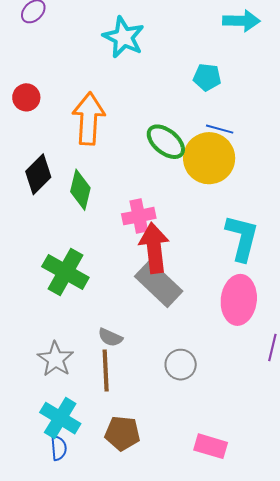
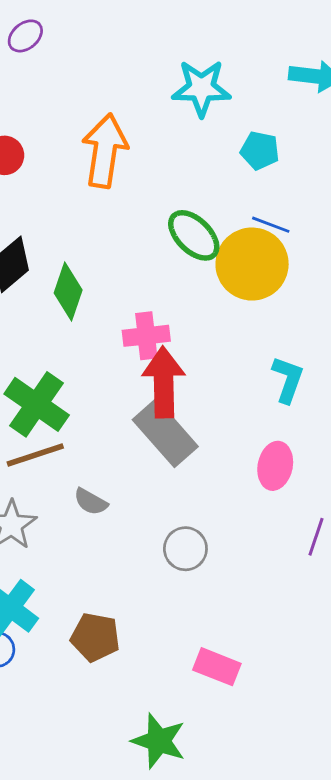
cyan star: (124, 37) -> (201, 88), moved, turned -30
orange arrow: (89, 119) -> (105, 151), moved
cyan L-shape: (242, 238) -> (288, 380), size x0.7
pink ellipse: (239, 300) -> (275, 466), size x0.7
brown line: (106, 370) -> (35, 455), moved, turned 69

